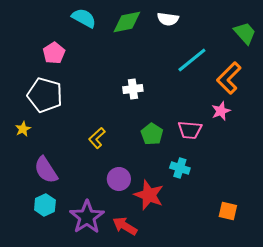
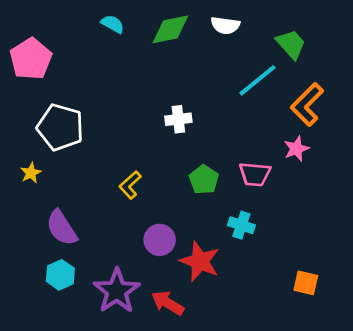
cyan semicircle: (84, 18) -> (113, 24), size x0.7
green trapezoid: (245, 33) -> (291, 44), moved
pink pentagon: (54, 53) -> (31, 59), moved, size x1.4

